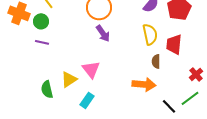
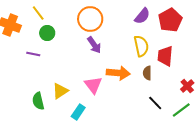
green circle: (41, 21) -> (47, 33), moved
pink triangle: (91, 69) -> (93, 85), moved
orange arrow: (144, 84) -> (118, 73), moved
black line: (169, 106) -> (155, 103), moved

